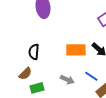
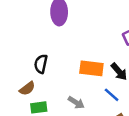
blue line: (91, 76) -> (112, 95), moved

